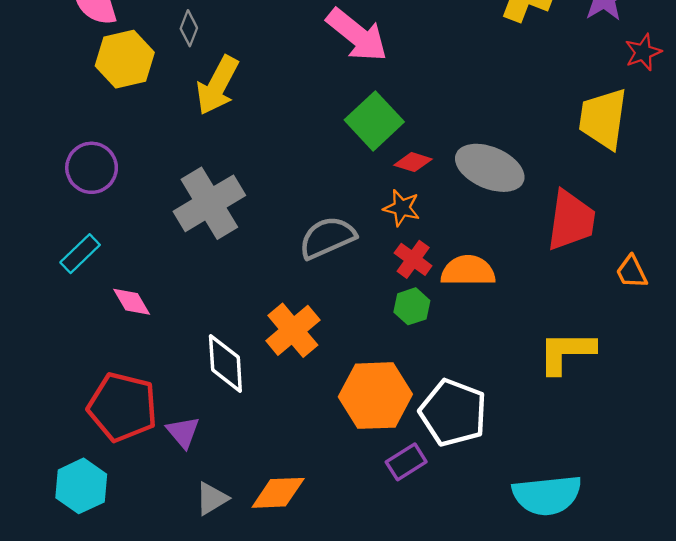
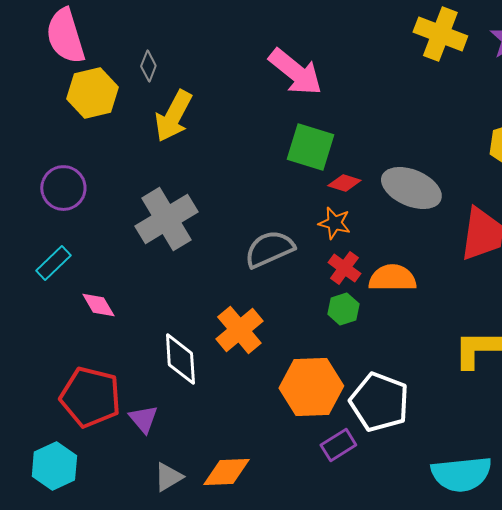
green square: (374, 121) -> (310, 147), turned -30

